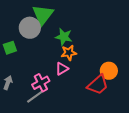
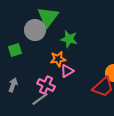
orange star: (69, 53) -> (58, 59), moved
pink cross: (41, 83) -> (46, 85), turned -36

